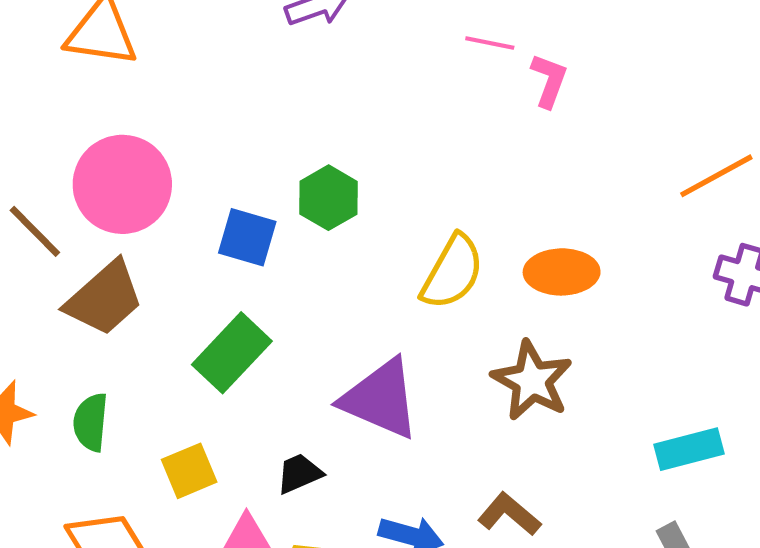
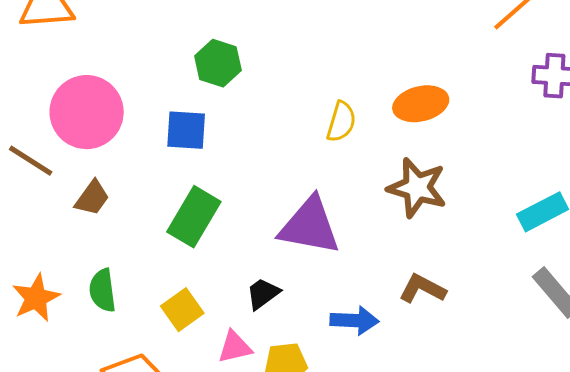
green hexagon: (328, 198) -> (218, 63), moved
yellow semicircle: (452, 272) -> (341, 122), size x0.7
brown trapezoid: (104, 298) -> (92, 198), size x0.6

